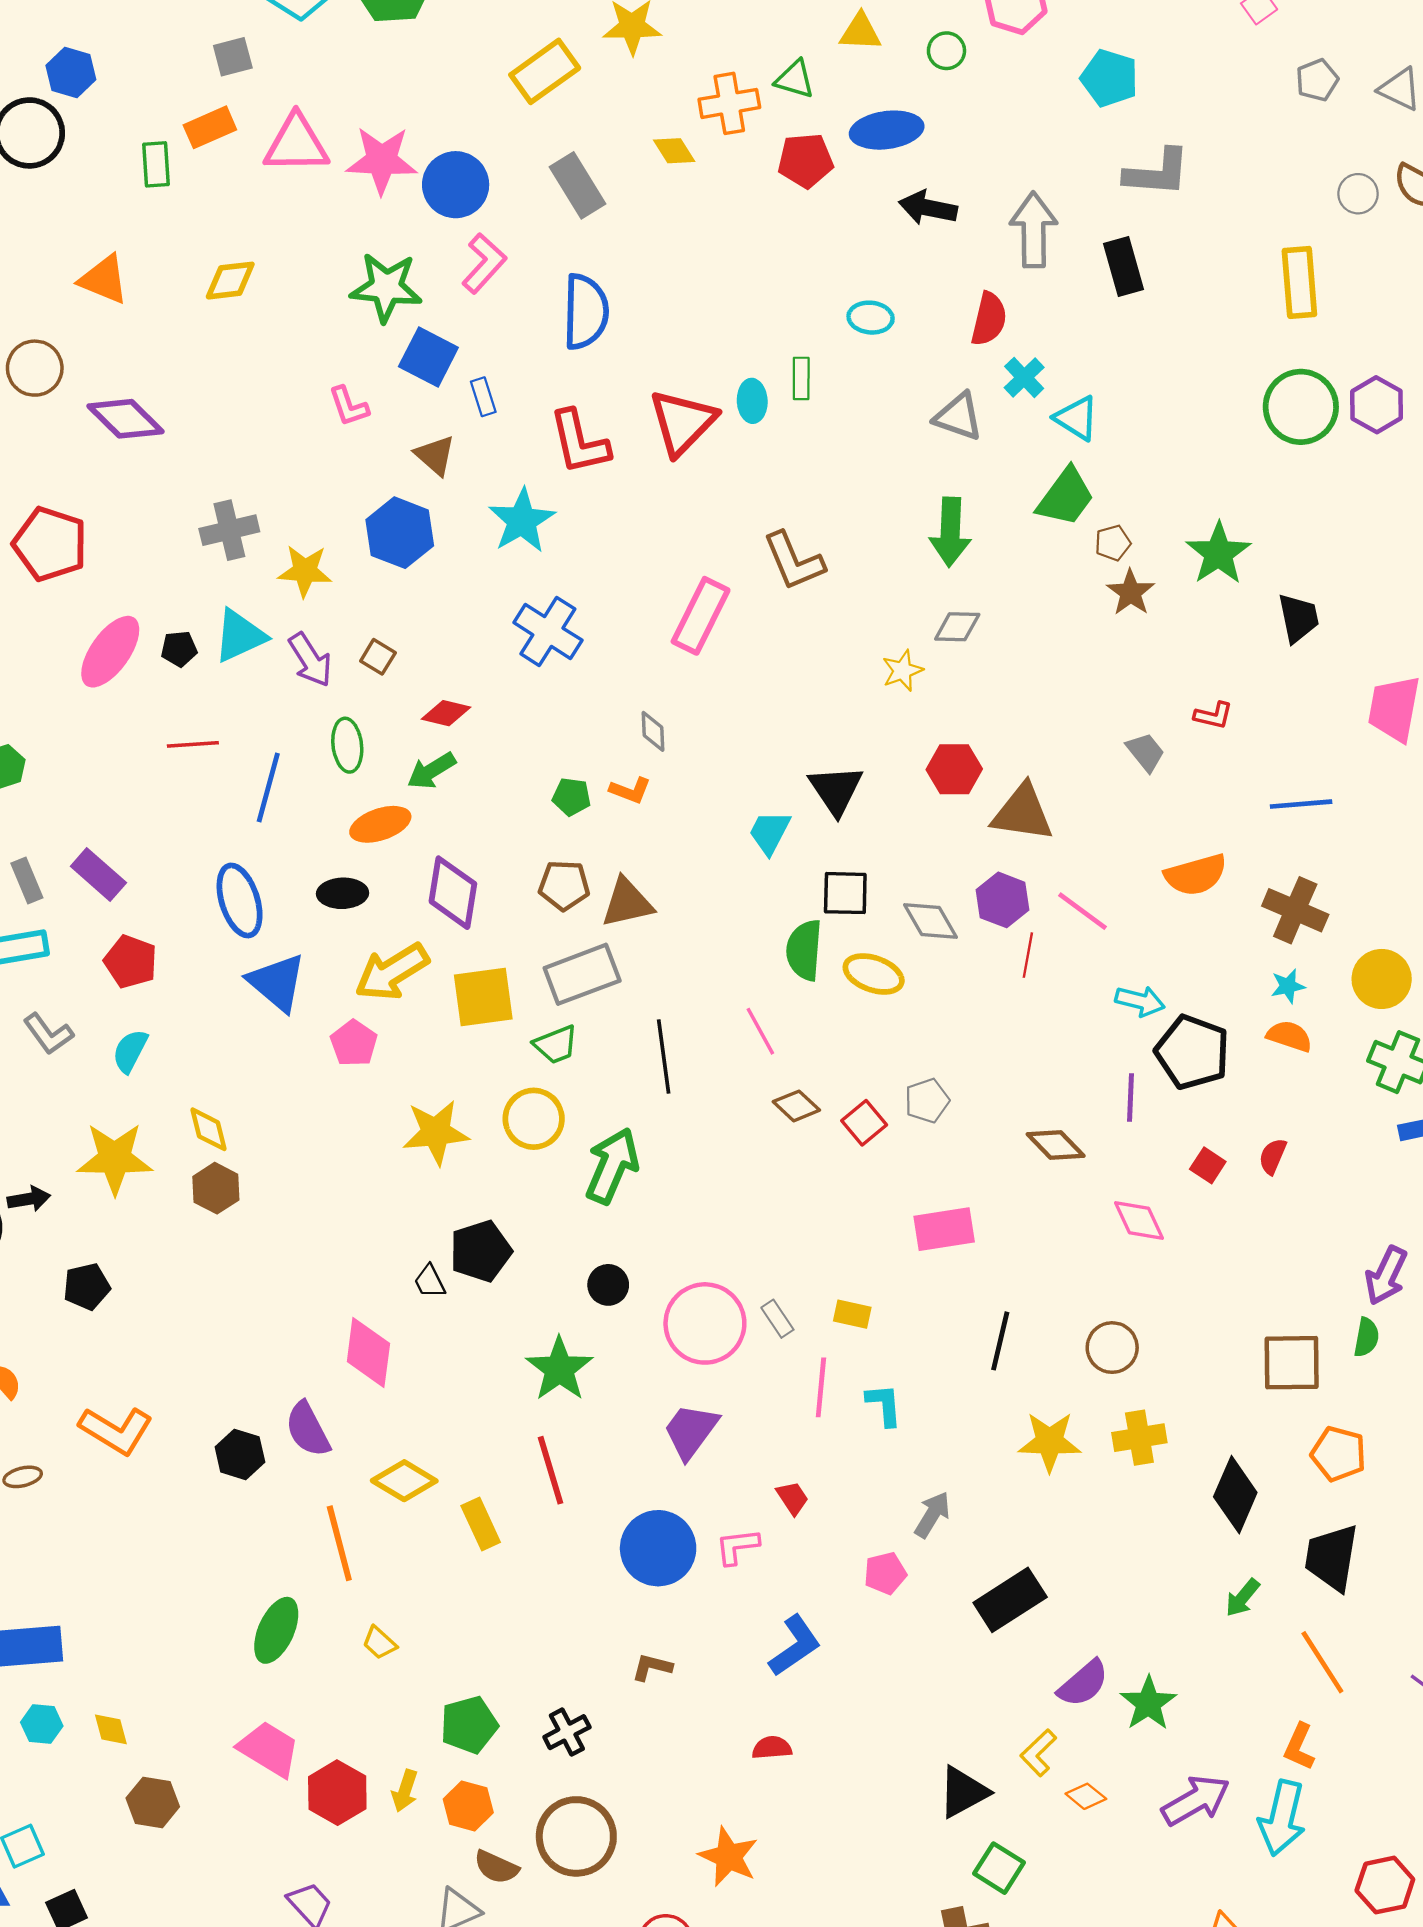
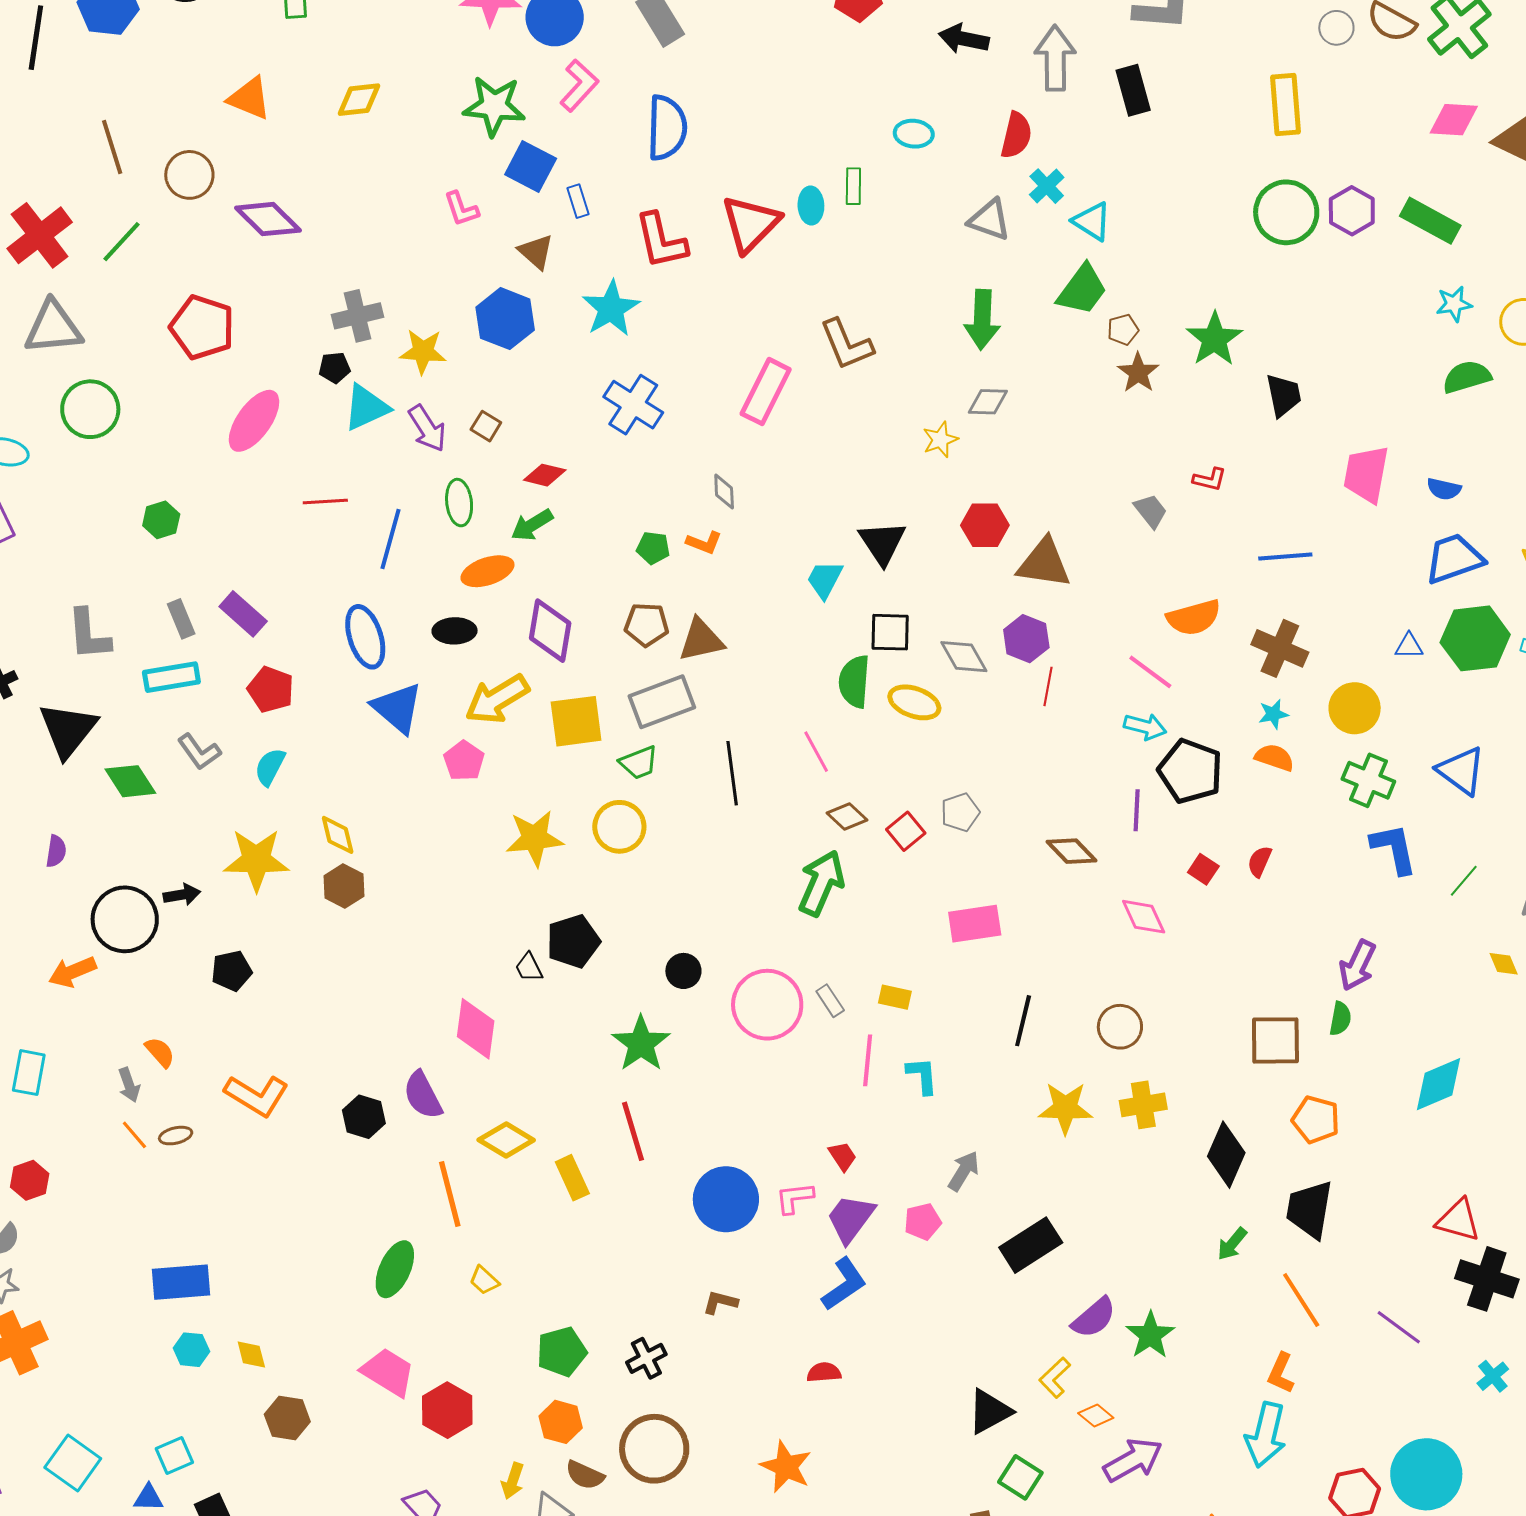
black pentagon: (179, 649) -> (335, 368), moved
pink line: (1083, 911) -> (1150, 672), moved
green arrow: (612, 1166) -> (821, 883), moved
purple trapezoid: (691, 1431) -> (851, 1218), moved
yellow arrow: (405, 1791) -> (513, 1481), moved
purple arrow: (1196, 1800) -> (1133, 1460), moved

